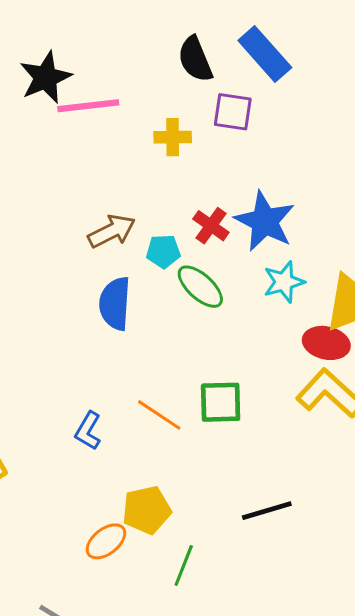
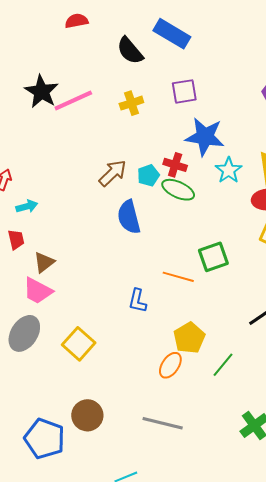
purple square: (233, 112) -> (184, 91), moved
red cross: (211, 226) -> (175, 165), moved
green line: (184, 565) -> (223, 365), turned 36

